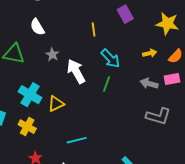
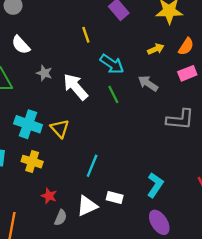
green line: (107, 84) -> (113, 94), turned -35
gray arrow: (149, 84) -> (148, 83), moved, turned 30
yellow triangle: (56, 104) -> (60, 129), turned -36
cyan line: (77, 140) -> (92, 166), turned -42

